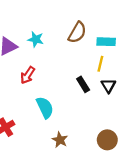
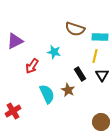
brown semicircle: (77, 32) -> (75, 29), turned 78
cyan star: (36, 39) -> (54, 52), moved
brown star: (60, 140) -> (68, 90), moved

